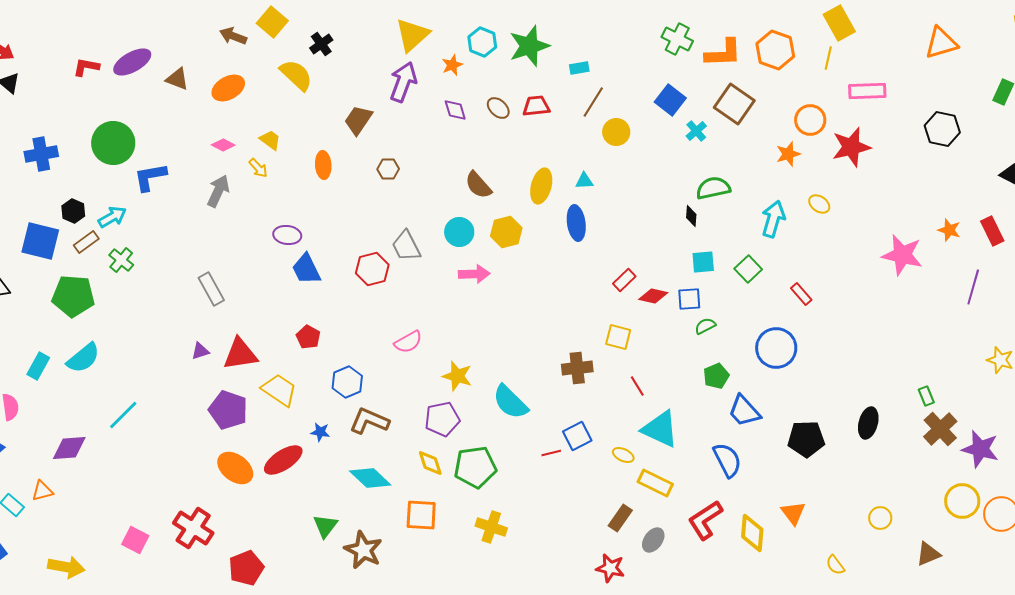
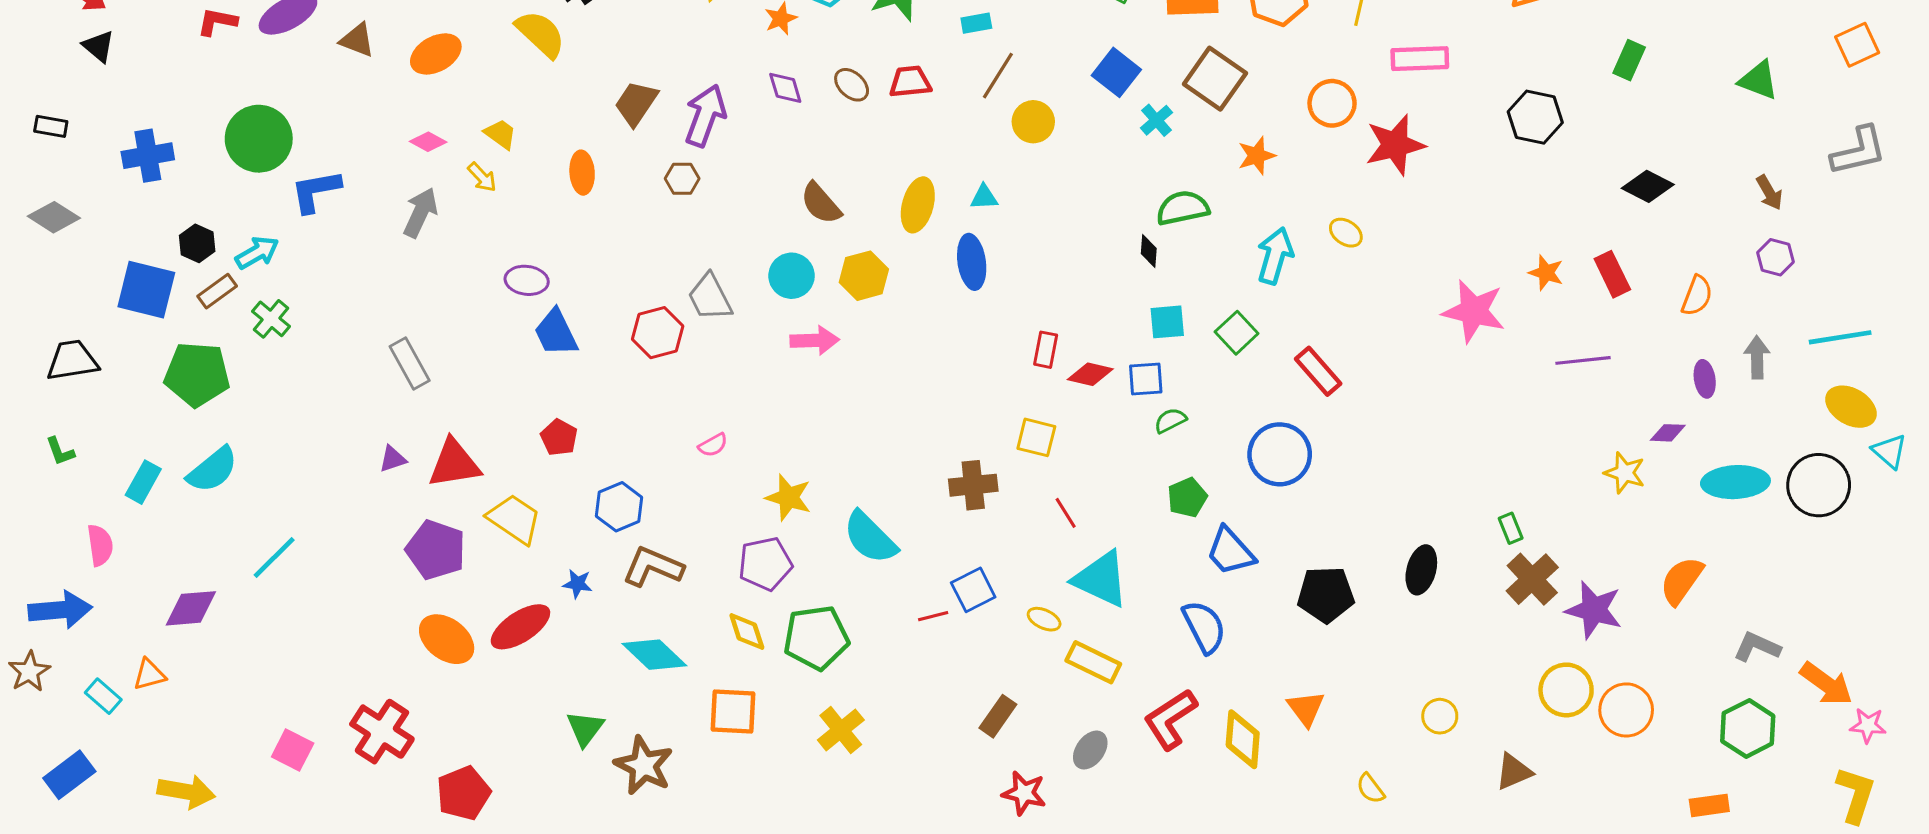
purple arrow: (403, 82) -> (705, 116), moved
orange star: (788, 154) -> (1257, 156), moved
red rectangle: (624, 280) -> (1046, 350), turned -35
purple line: (973, 287) -> (1583, 360), turned 68
red rectangle: (801, 294) -> (1318, 371), size x1.4
pink semicircle: (408, 342) -> (713, 445), size x0.7
brown rectangle: (620, 518) -> (998, 716), moved
yellow cross: (491, 527) -> (841, 730), turned 32

